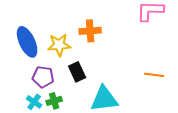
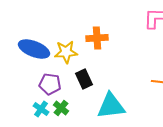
blue ellipse: (27, 42) -> (34, 49), turned -44
green cross: (54, 101) -> (61, 108), turned -35

